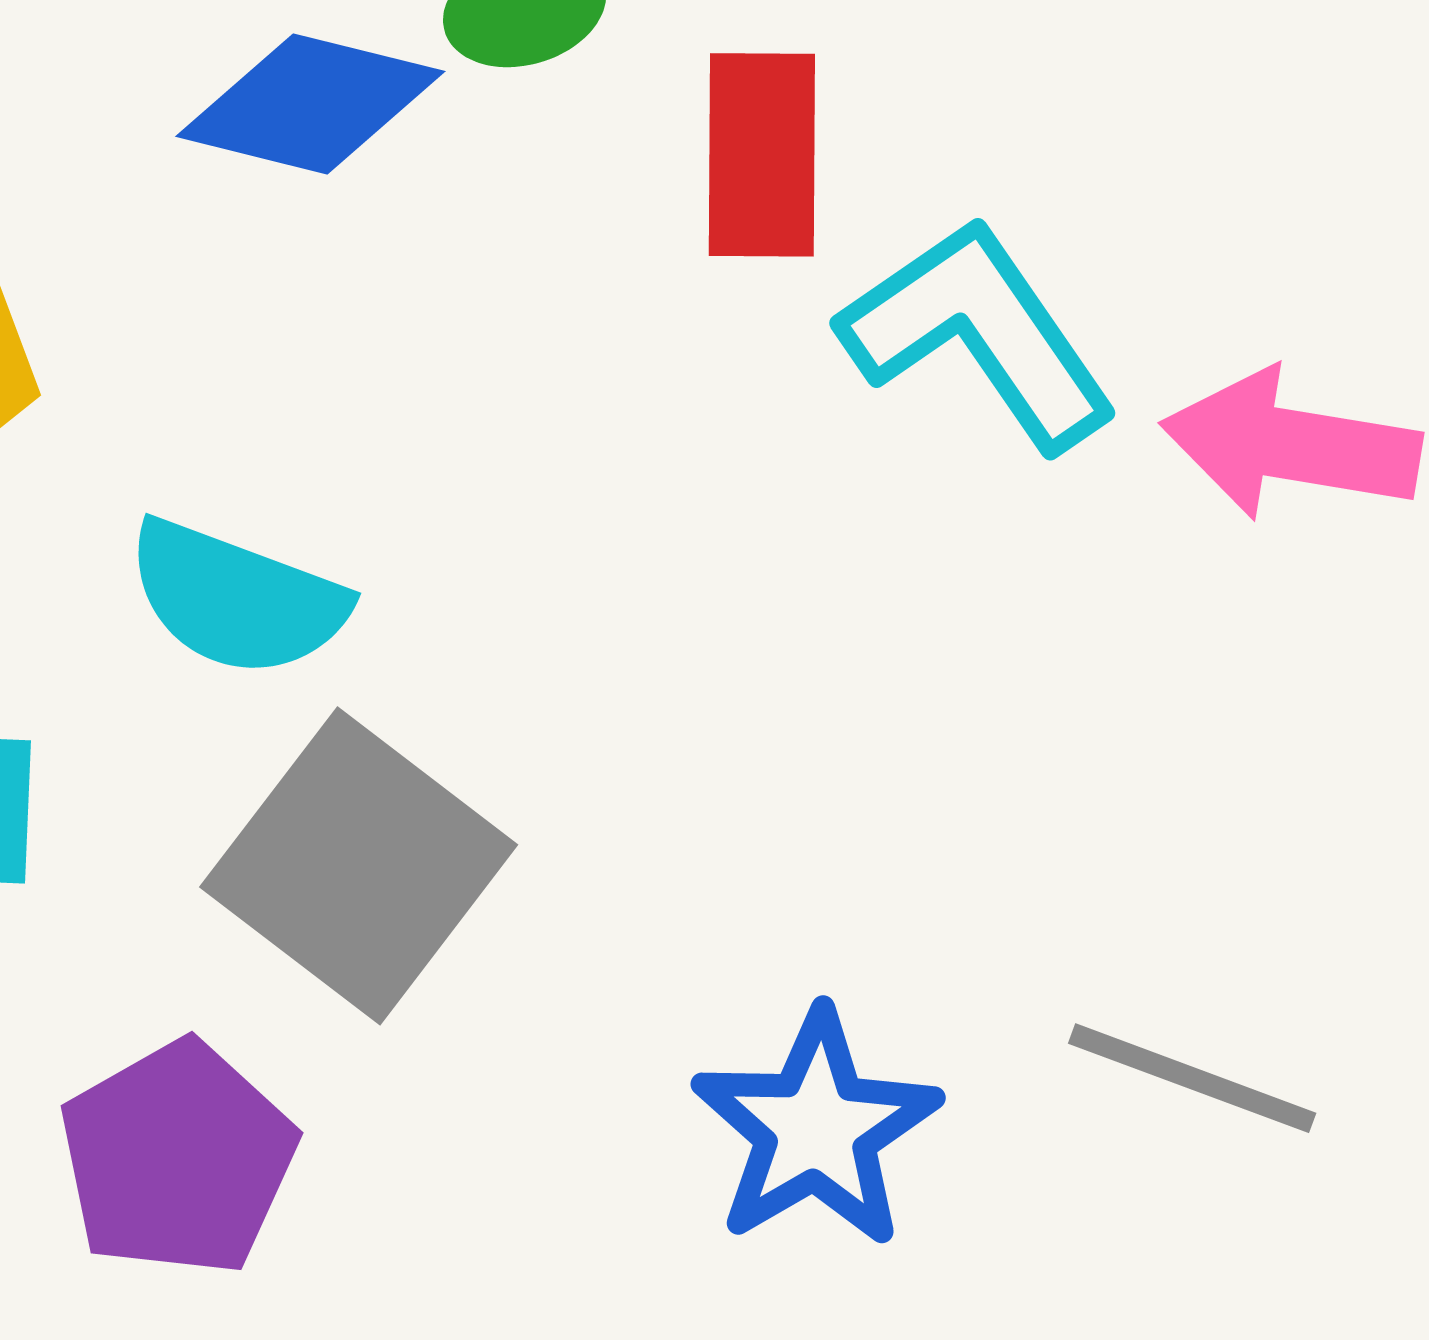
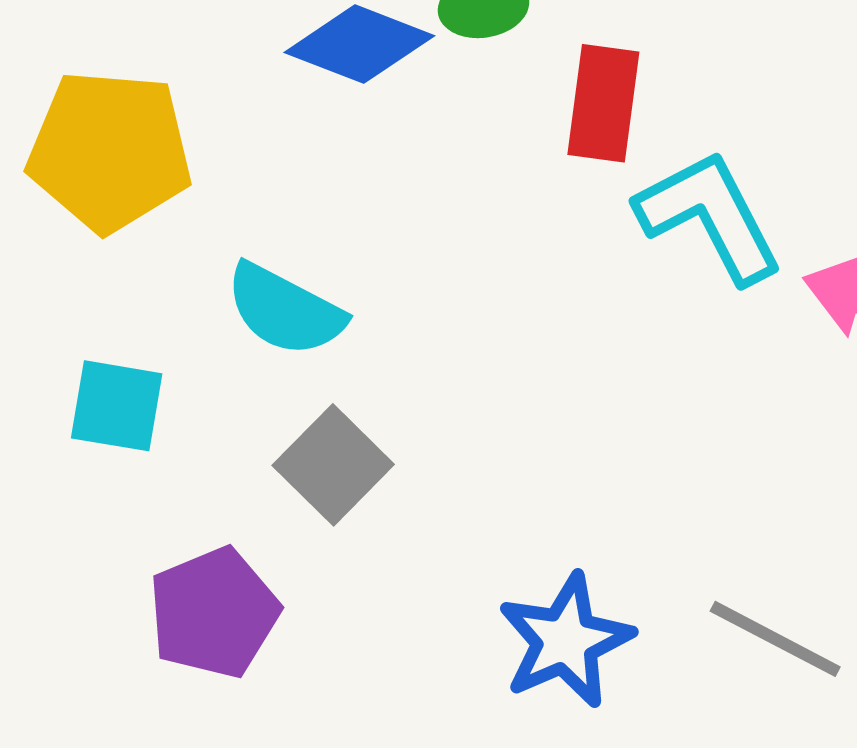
gray square: (359, 866) -> (333, 465), size x0.7

